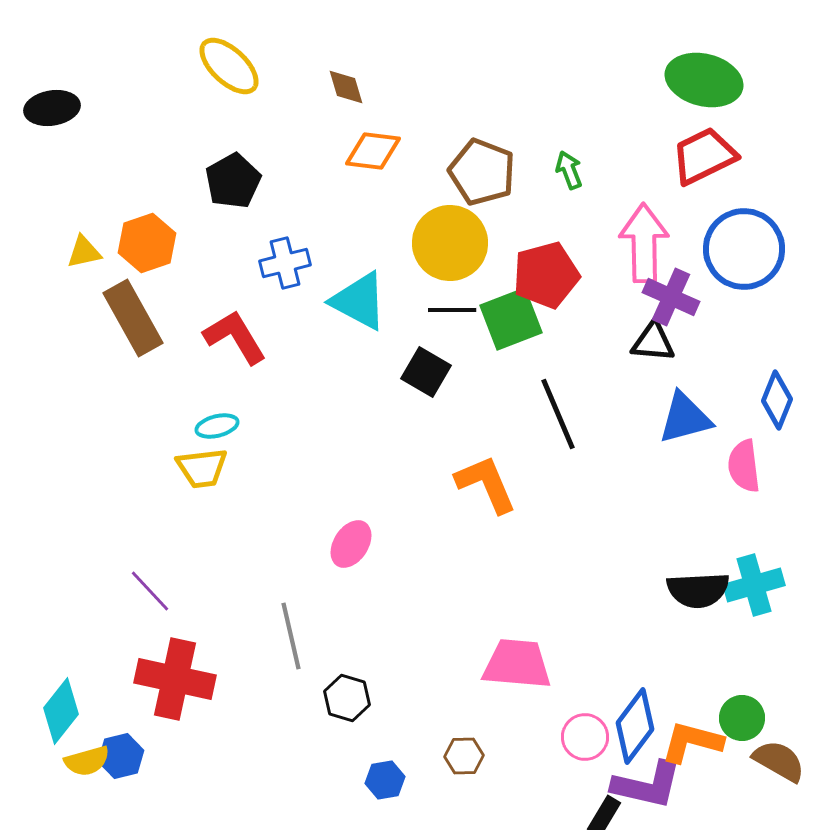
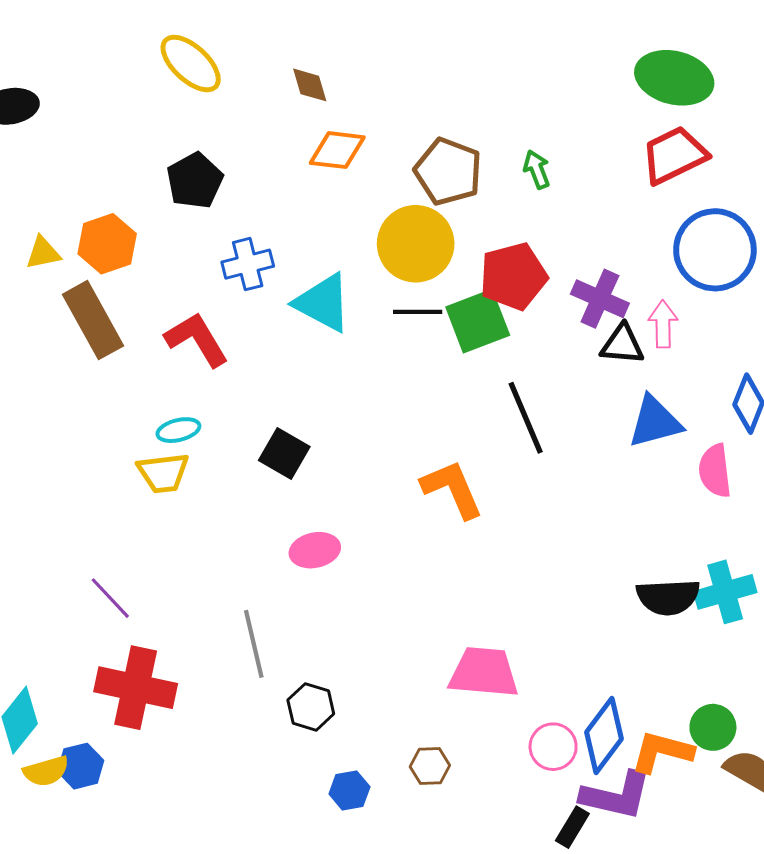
pink arrow: (644, 243) -> (663, 324), moved, size x0.6
purple cross: (671, 297) -> (600, 299), moved
black square: (426, 372) -> (284, 453), moved
pink ellipse: (351, 544) -> (315, 550), turned 45

